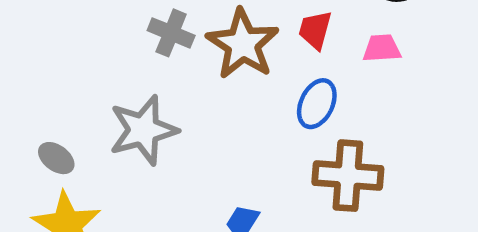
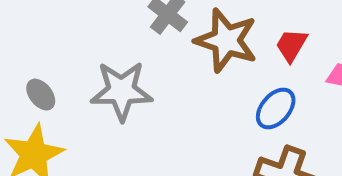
brown star: (243, 44) -> (226, 40), turned -30

